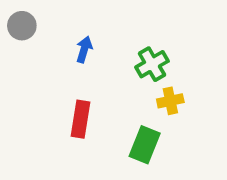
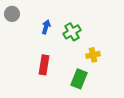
green cross: (152, 64) -> (72, 32), moved

